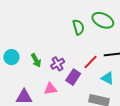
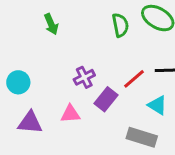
cyan circle: (11, 57) -> (18, 82), moved
green arrow: (36, 60) -> (51, 24), moved

